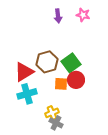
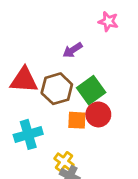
purple arrow: (58, 16) -> (73, 50), moved, turned 64
red triangle: (24, 72) -> (24, 80), moved, turned 35
yellow cross: (52, 113) -> (64, 162), turned -32

